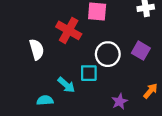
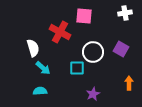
cyan arrow: (66, 85) -> (43, 68), moved
orange arrow: (150, 91) -> (129, 83), turned -40
purple star: (120, 101) -> (93, 94), moved

